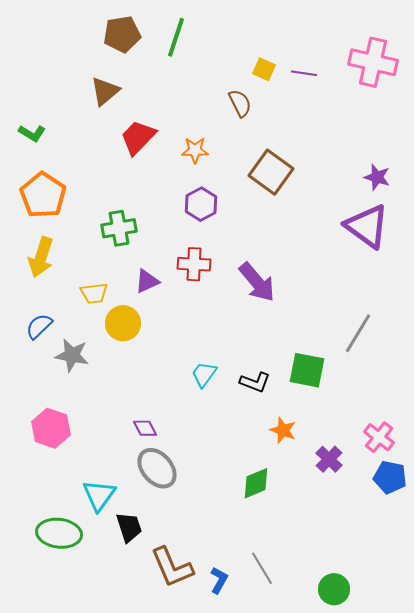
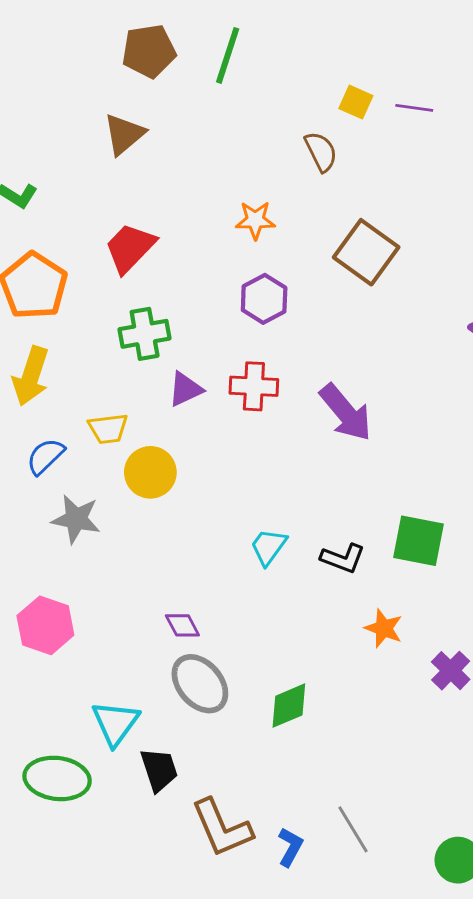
red trapezoid: (138, 137) -> (130, 248), moved
purple triangle: (147, 281) -> (185, 389), moved
blue semicircle: (39, 326) -> (45, 456), moved
green diamond: (256, 483) -> (289, 706), moved

